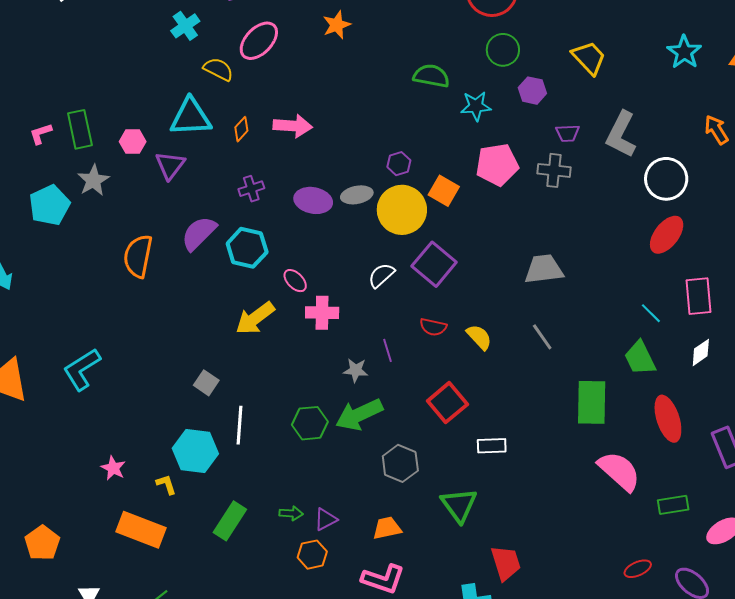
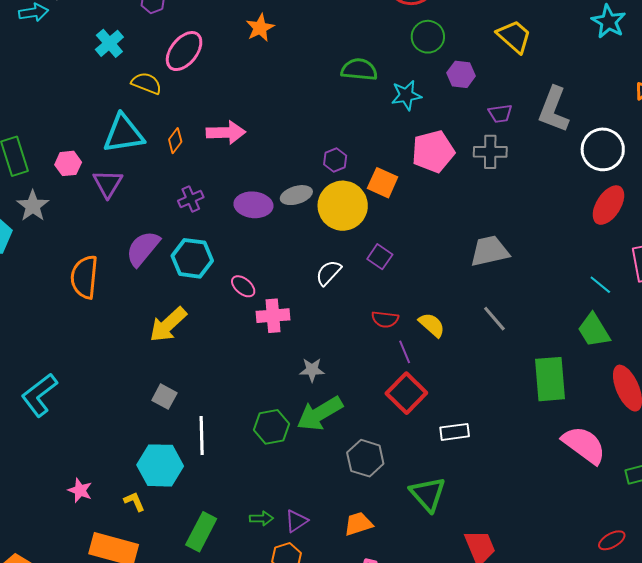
purple square: (434, 264) -> (380, 257), size x0.6
yellow arrow: (255, 318) -> (168, 325), moved
purple line: (388, 350) -> (405, 352), moved

